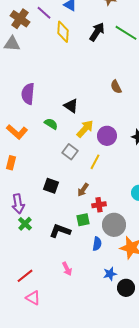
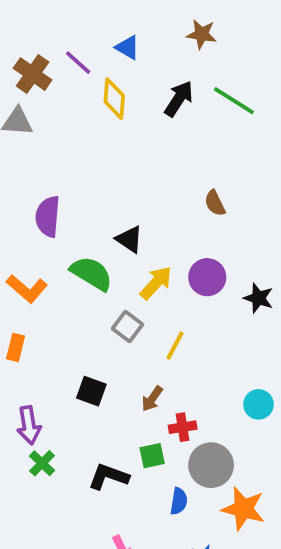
green semicircle: (51, 124) -> (91, 273), size x1.6
purple circle: (107, 136) -> (207, 277), moved

